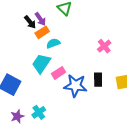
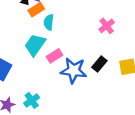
cyan semicircle: (53, 43) -> (49, 22), turned -64
black rectangle: (98, 80) -> (99, 64), turned 40

